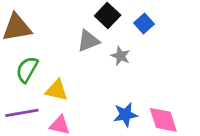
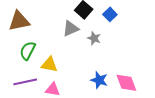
blue star: (125, 115) -> (99, 80), turned 30

